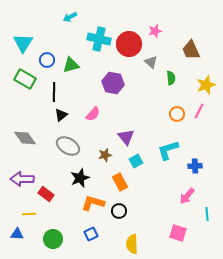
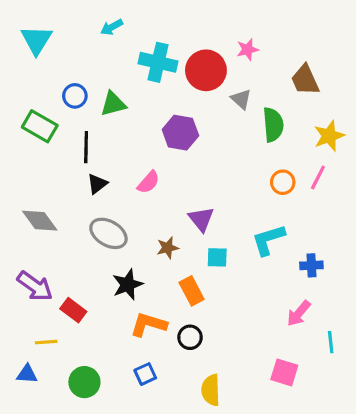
cyan triangle: (23, 43) -> (37, 40), moved
green semicircle: (171, 78) -> (273, 125), size x1.5
cyan square: (136, 161) -> (217, 257), turned 32
purple arrow: (22, 179) -> (35, 286), turned -145

